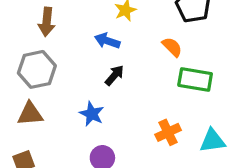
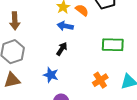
blue arrow: (107, 41) -> (65, 26), moved
orange semicircle: (172, 47) -> (82, 10), moved

